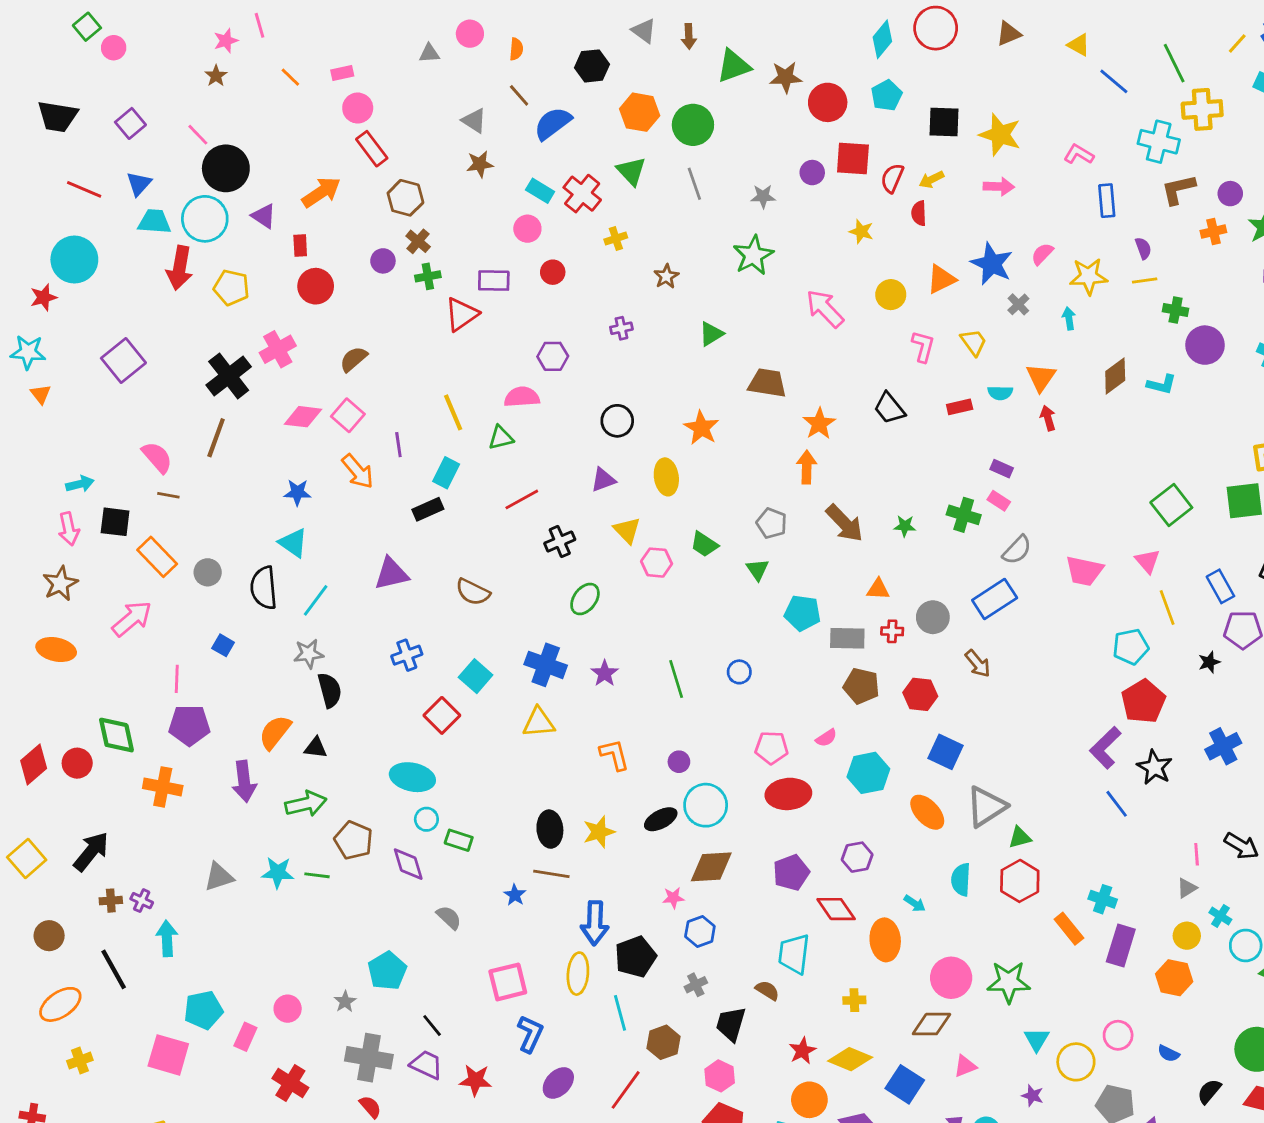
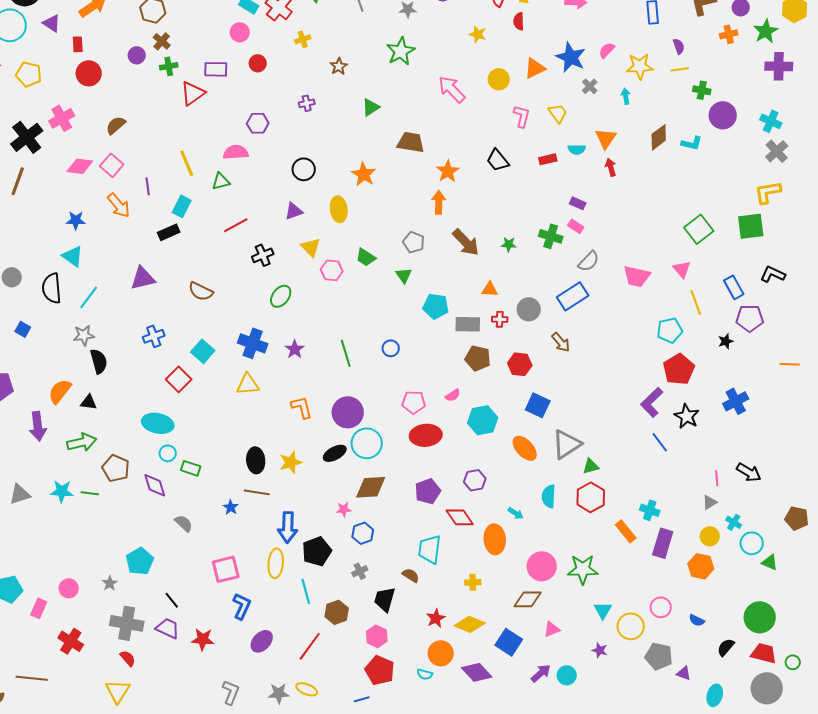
purple circle: (679, 762) -> (348, 412), size x2.0

